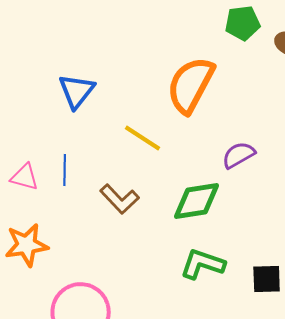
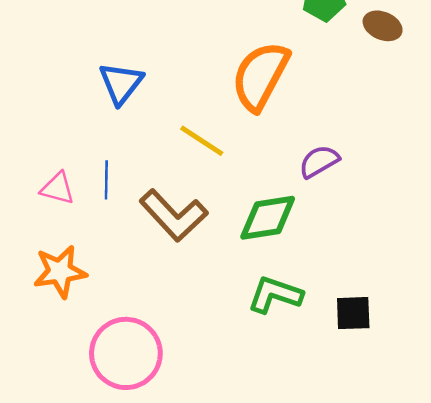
brown L-shape: (120, 199) -> (174, 215), size x1.4

